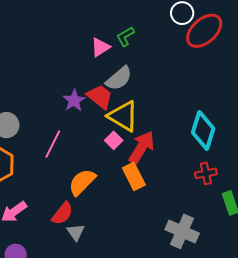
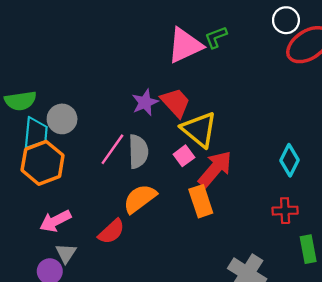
pink triangle: (100, 47) -> (185, 45), size x1.6
gray semicircle: (119, 78) -> (138, 152), moved, turned -60
cyan diamond: (203, 130) -> (290, 160), size x0.7
gray triangle: (76, 232) -> (66, 253), moved

